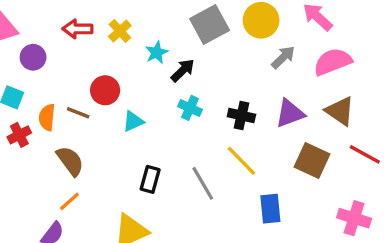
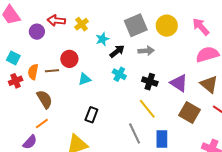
purple circle: (33, 57) -> (37, 32), moved
gray arrow: (283, 57) -> (146, 51), moved, turned 35
brown line: (78, 113) -> (52, 71), turned -32
purple triangle: (290, 113) -> (179, 83), turned 48
gray line: (203, 183) -> (135, 133), moved

